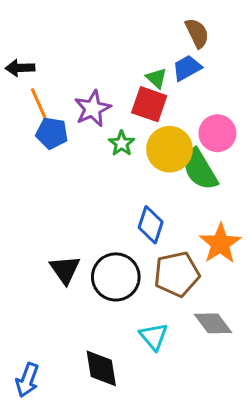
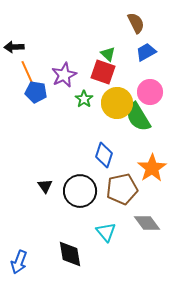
blue trapezoid: (187, 68) -> (146, 52), moved
black triangle: (65, 270) -> (45, 186), size x0.7

